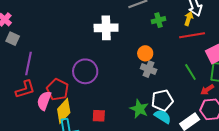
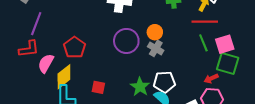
purple circle: (85, 71) -> (126, 41), moved
green line: (190, 72) -> (203, 43), moved
red pentagon: (58, 90) -> (74, 47), moved

